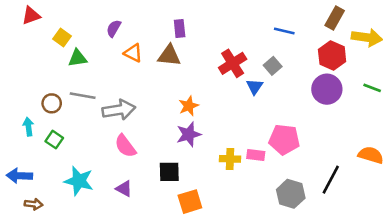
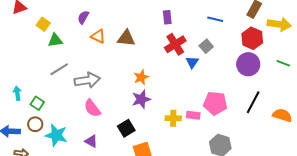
purple rectangle: (180, 28) -> (167, 17), moved
gray line: (83, 96) -> (59, 69), turned -42
brown circle: (52, 103) -> (35, 124), moved
black square: (169, 172) -> (126, 128), turned -30
black line: (331, 180) -> (253, 102), moved

